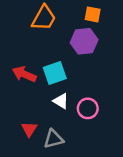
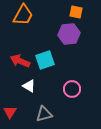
orange trapezoid: (44, 18) -> (23, 15), moved
white triangle: (61, 101) -> (29, 86), moved
red triangle: (29, 129) -> (10, 112), moved

